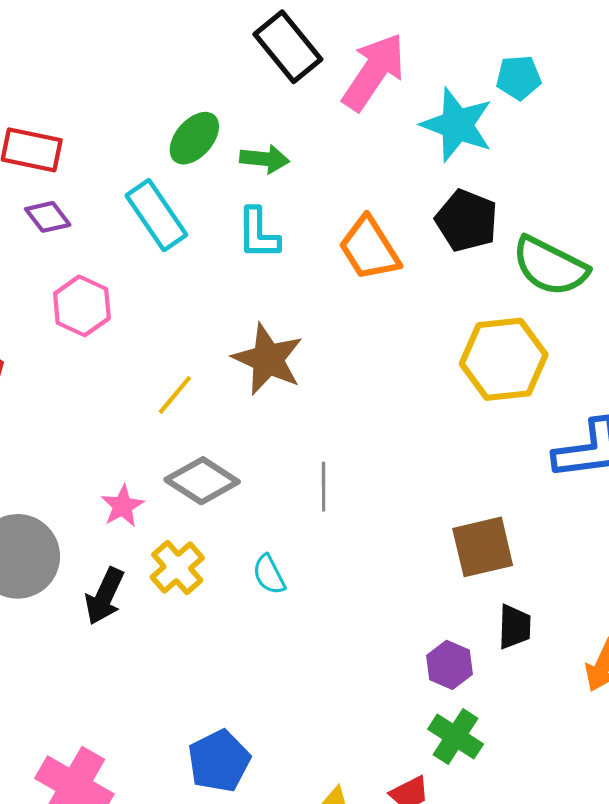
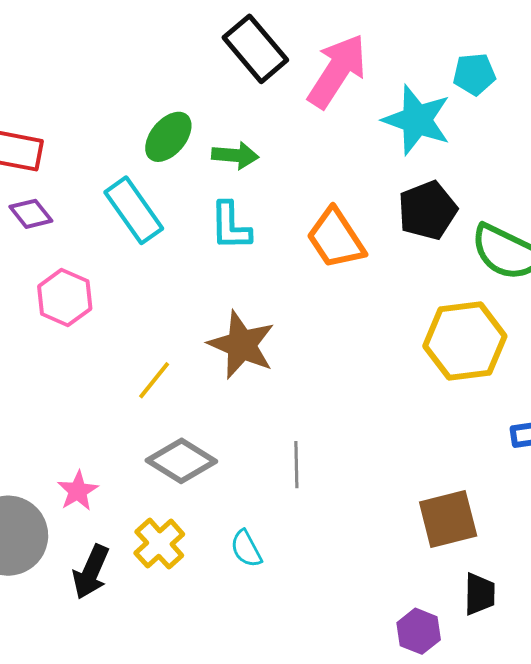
black pentagon: (467, 221) -> (427, 210), turned 30
pink star: (122, 506) -> (78, 491), moved

